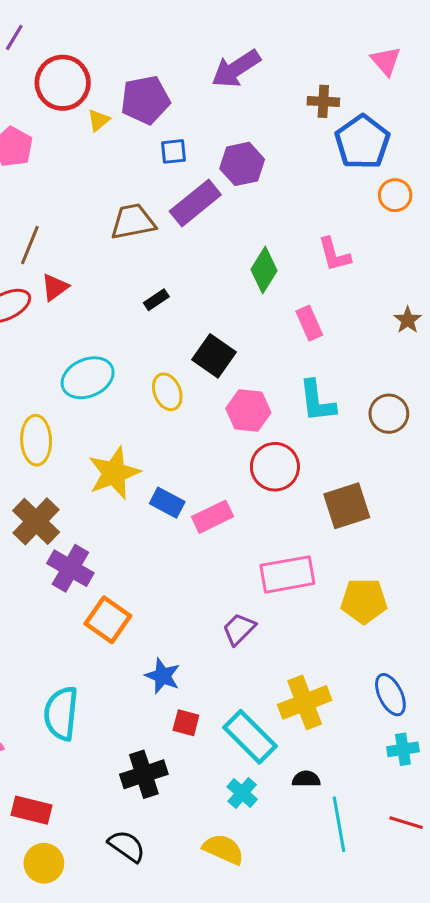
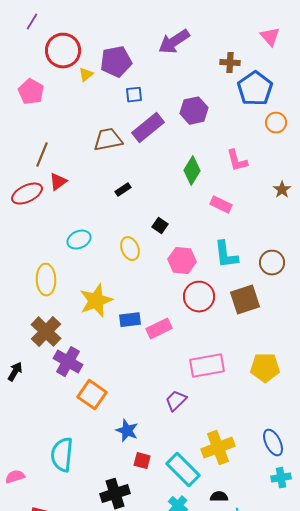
purple hexagon: (242, 164) -> (194, 111), moved
brown star: (408, 320) -> (282, 190), moved
pink rectangle: (309, 323) -> (221, 205), turned -40
black square: (214, 356) -> (160, 226), size x0.6
cyan ellipse: (88, 378) -> (79, 240), size x0.7
blue rectangle: (167, 503) -> (130, 320), turned -35
brown square: (347, 506) -> (245, 300), moved
yellow pentagon: (364, 601) -> (265, 368), moved

